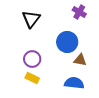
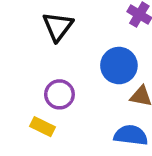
yellow rectangle: (32, 78) -> (42, 127), moved

